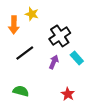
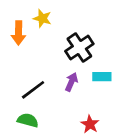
black line: (25, 53) -> (33, 90), moved
cyan rectangle: (77, 58) -> (102, 77), turned -48

